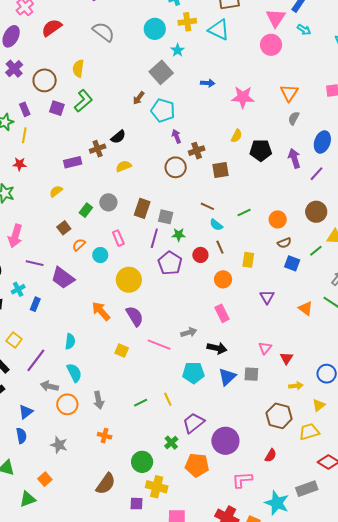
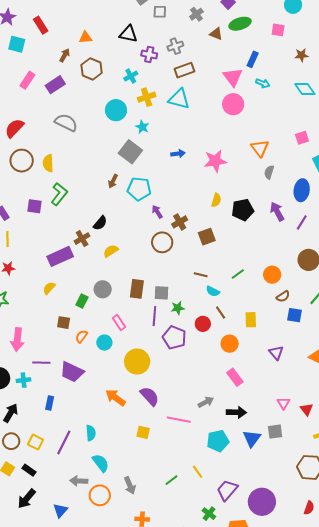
brown circle: (45, 80) -> (22, 161), moved
purple rectangle: (73, 162) -> (60, 256), size x1.4
brown square: (64, 228) -> (64, 323), turned -32
cyan cross: (18, 289) -> (24, 380), moved, turned 32
purple line: (36, 360) -> (64, 442), moved

